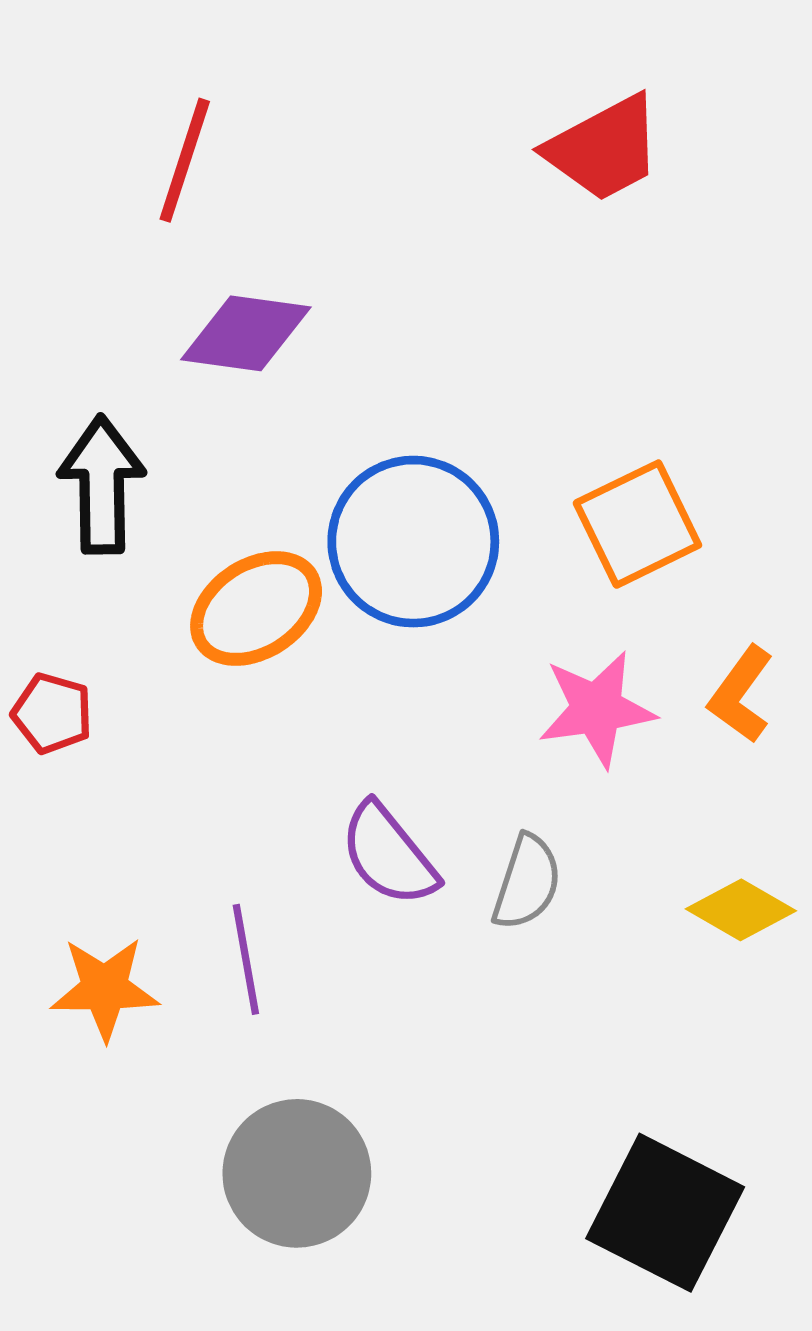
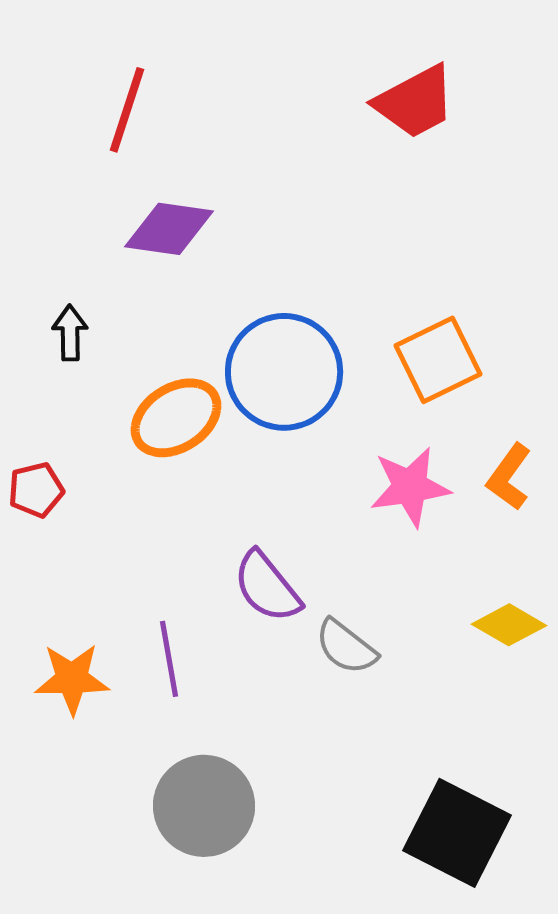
black arrow: (102, 485) -> (70, 333), size x0.6
red pentagon: (52, 713) -> (36, 490), turned -30
gray semicircle: (527, 882) -> (346, 647), moved, turned 110

